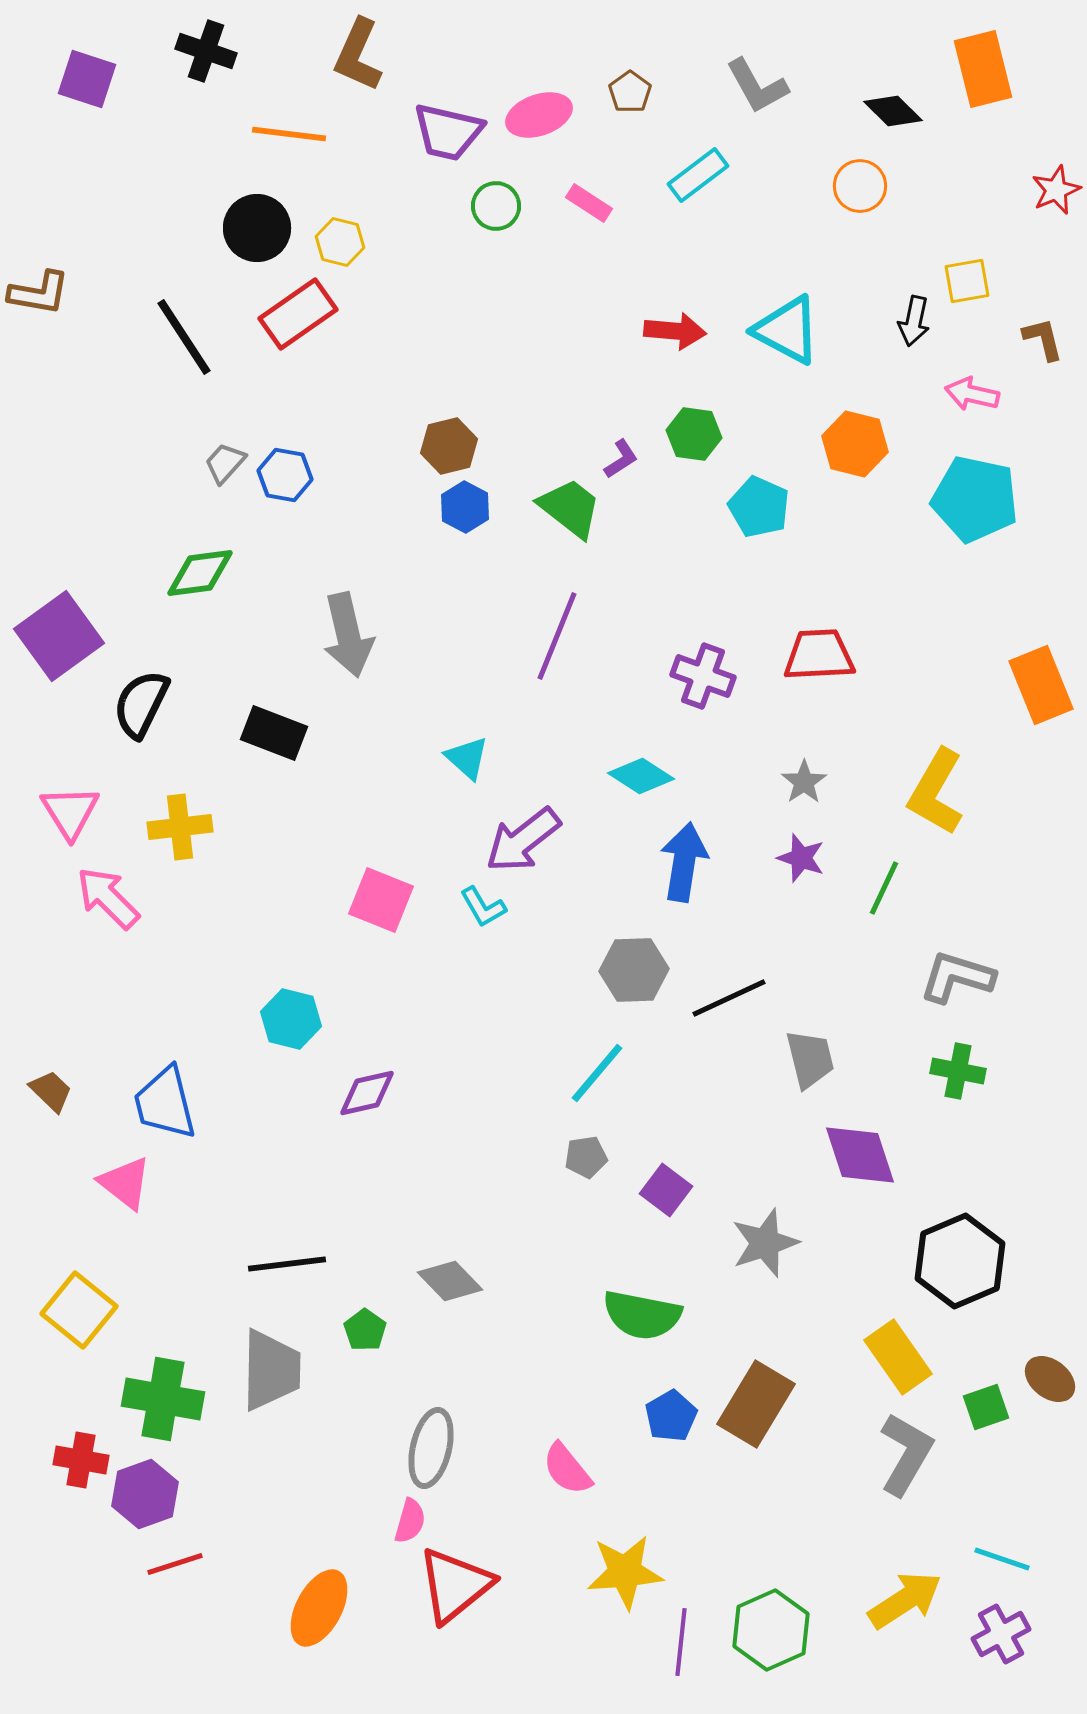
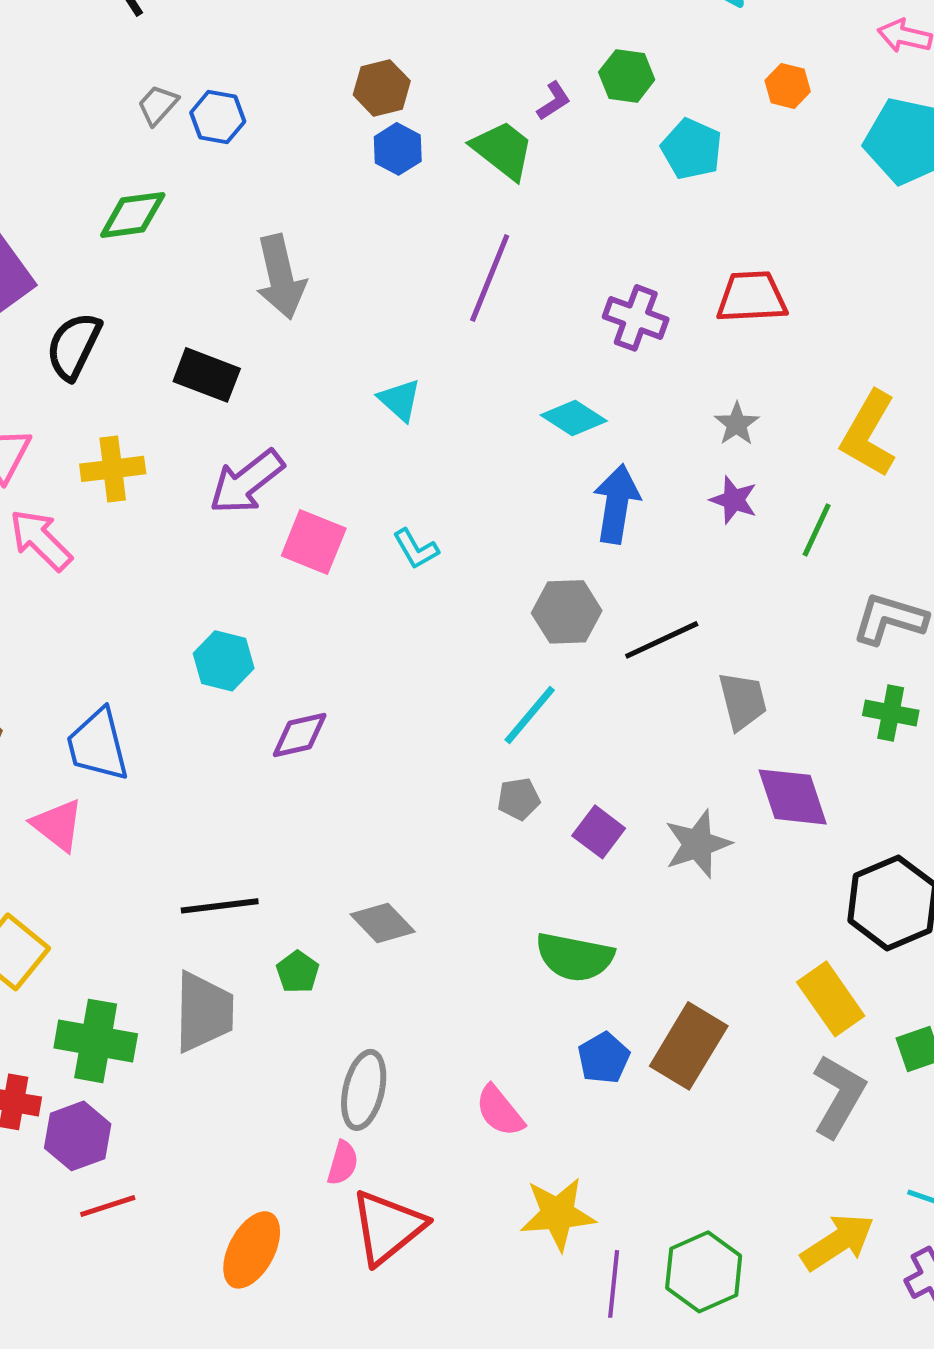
orange hexagon: (855, 444) -> (788, 86), size x0.7
purple arrow: (523, 840) -> (247, 482), moved
gray star: (765, 1243) -> (698, 844), moved

